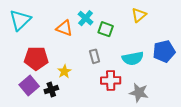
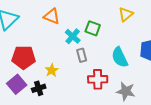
cyan cross: (86, 18) -> (73, 36), moved
orange triangle: (64, 28) -> (52, 16), moved
cyan semicircle: (133, 58) -> (120, 57), turned 75

